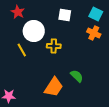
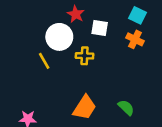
red star: (18, 12) -> (76, 14), moved
white square: (65, 15) -> (100, 28), moved
green semicircle: (77, 76) -> (126, 108), moved

